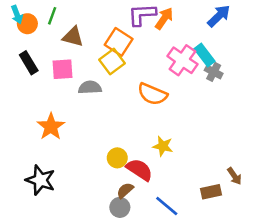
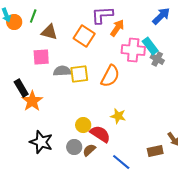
orange arrow: (164, 18) -> (117, 28), moved
pink cross: (182, 60) -> (133, 50), turned -30
yellow square: (112, 61) -> (79, 74), moved, turned 30
black rectangle: (29, 63) -> (21, 88), moved
orange semicircle: (152, 94) -> (110, 76), turned -85
black star: (40, 180) -> (41, 142), moved
gray circle: (120, 207) -> (74, 147), moved

